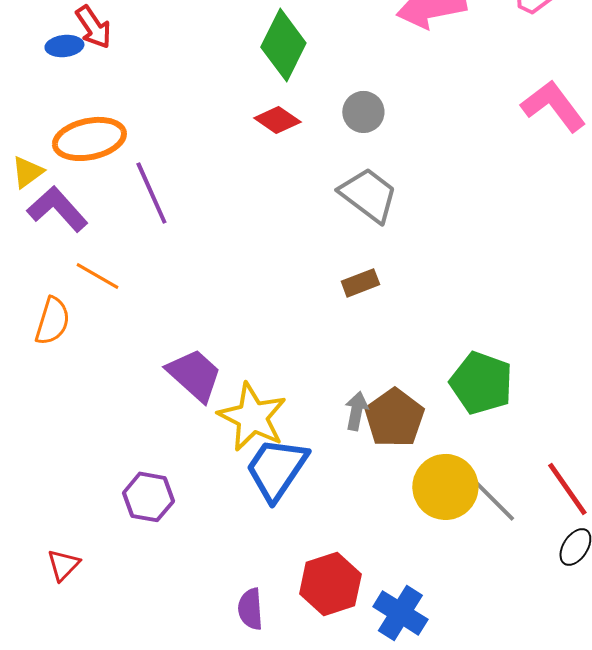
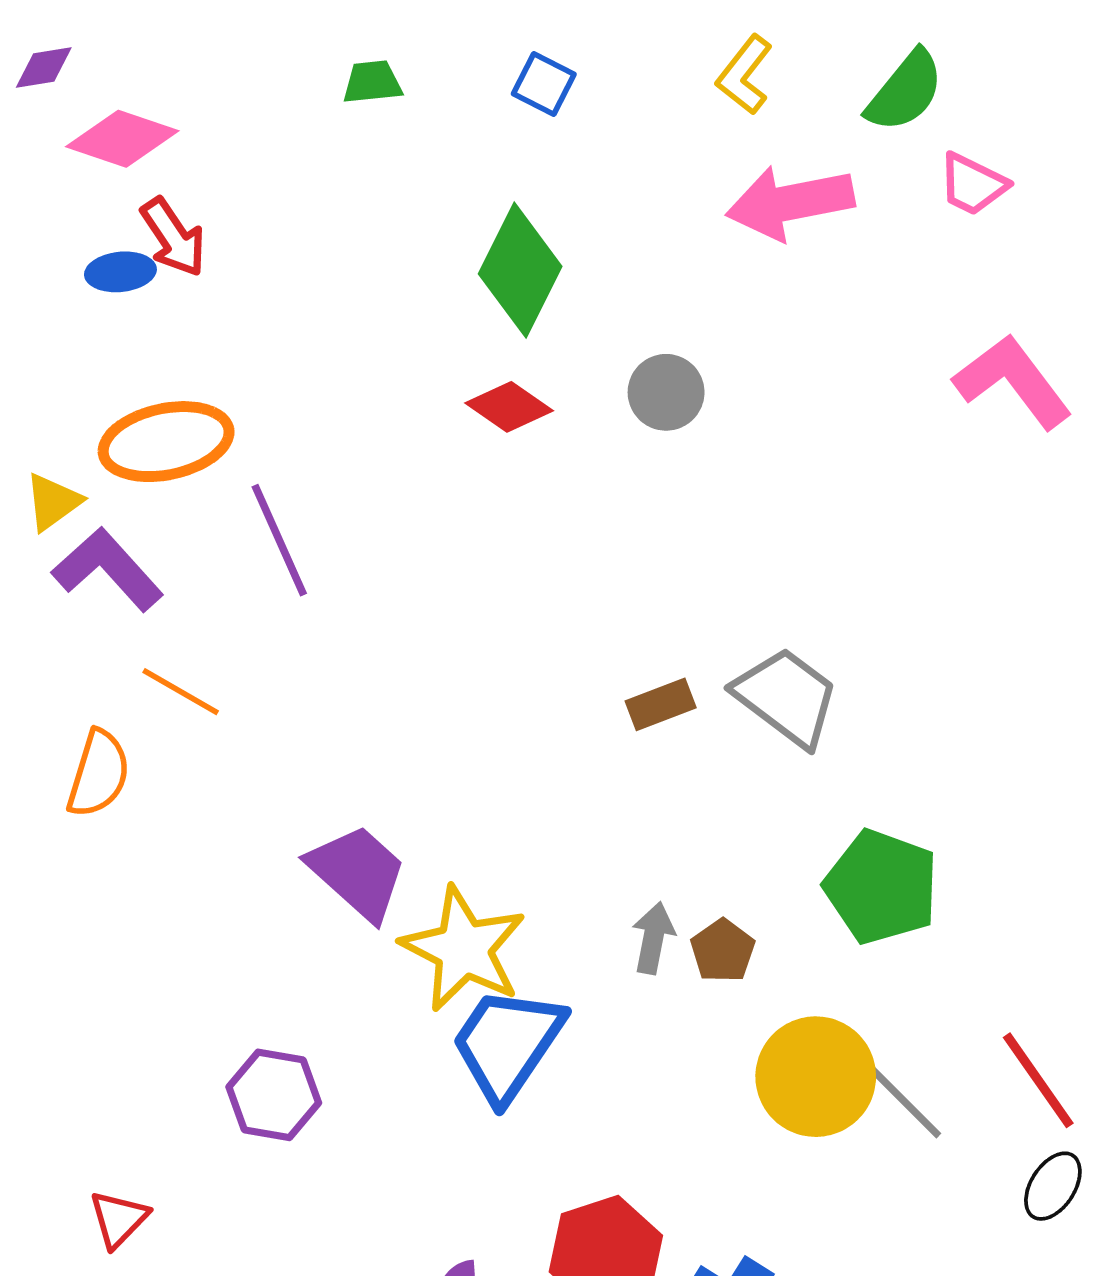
gray trapezoid: (368, 195) -> (786, 697), moved
brown pentagon: (394, 418) -> (723, 951), size x0.6

